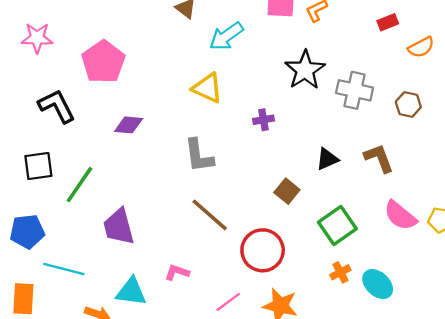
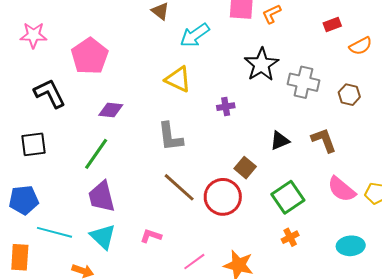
green line: (80, 185) -> (96, 154), moved
red circle: (263, 250) -> (223, 197), moved
cyan ellipse: (378, 284) -> (351, 246), moved, turned -48
cyan triangle: (131, 292) -> (103, 237), moved, turned 36

